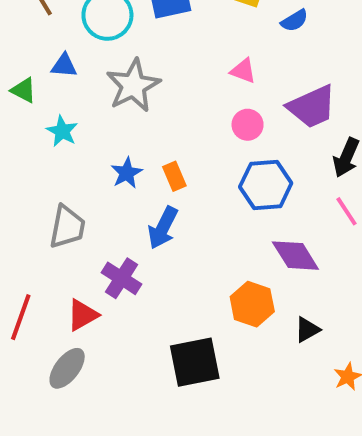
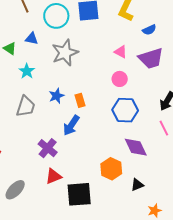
purple trapezoid: (312, 107) -> (151, 58), moved
gray trapezoid: (67, 227) -> (26, 106), moved
red triangle: (83, 315) -> (54, 176), moved

